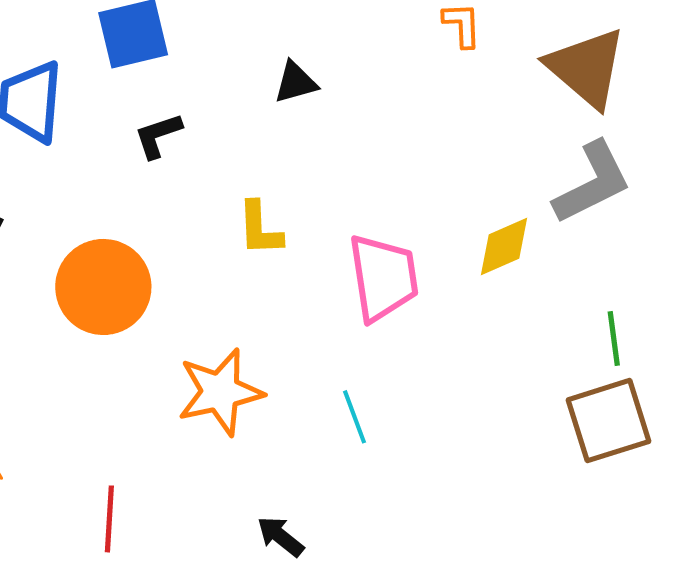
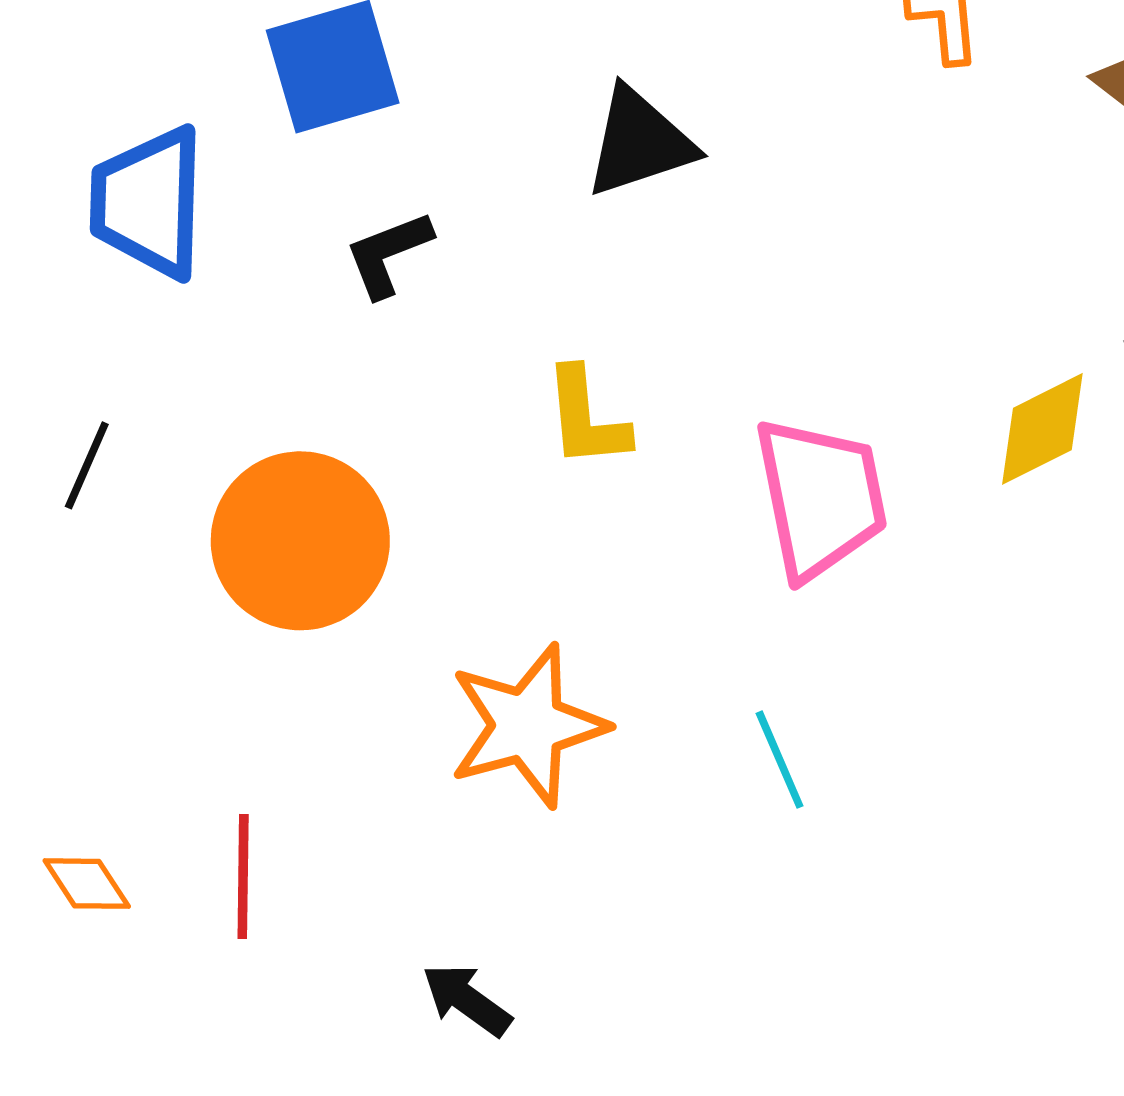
black triangle: (296, 82) -> (639, 142), size x1.4
red line: (109, 519) -> (243, 876), moved
black arrow: (280, 536) -> (467, 1000), moved

